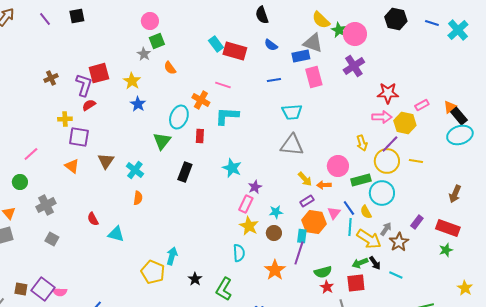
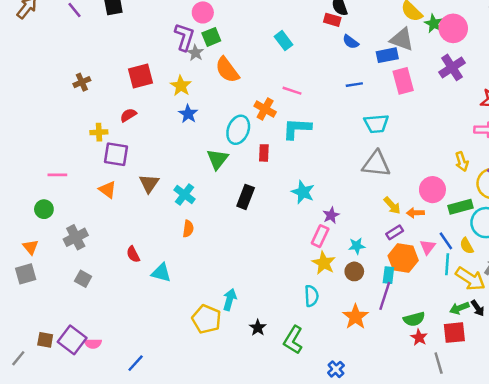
red rectangle: (235, 51) -> (332, 20), moved, size x0.6
orange semicircle: (170, 68) -> (227, 70), size x1.6
purple L-shape: (84, 85) -> (184, 37), moved
pink line: (31, 154) -> (57, 175), turned 42

